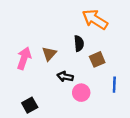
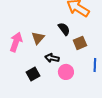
black semicircle: (79, 43) -> (64, 29), turned -32
black square: (30, 105) -> (33, 74), moved

